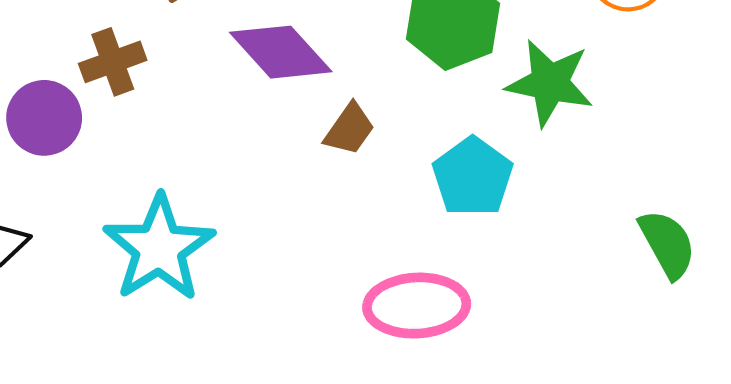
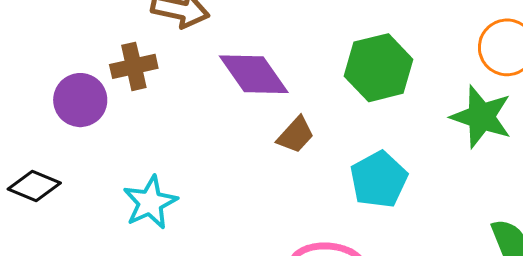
green star: (550, 83) -> (481, 117), moved
cyan star: (159, 248) -> (150, 202), size x0.7

